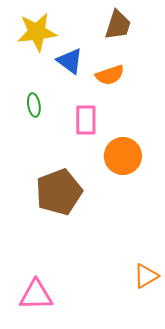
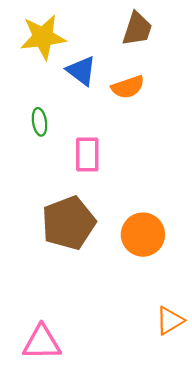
pink rectangle: (86, 120) -> (87, 154), moved
orange circle: (123, 156) -> (143, 235), moved

